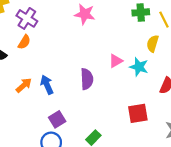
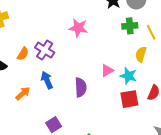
purple cross: (27, 18) -> (45, 50), moved
blue arrow: (47, 85) -> (47, 80), moved
red square: (138, 113) -> (129, 99), moved

